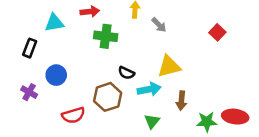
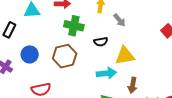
black semicircle: (126, 73) -> (101, 42), moved, turned -40
brown hexagon: (108, 97) -> (65, 56), moved

